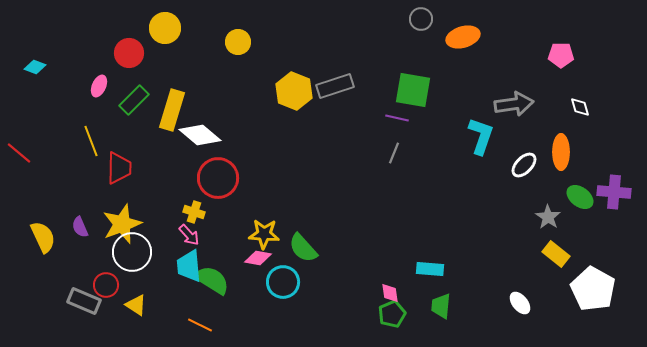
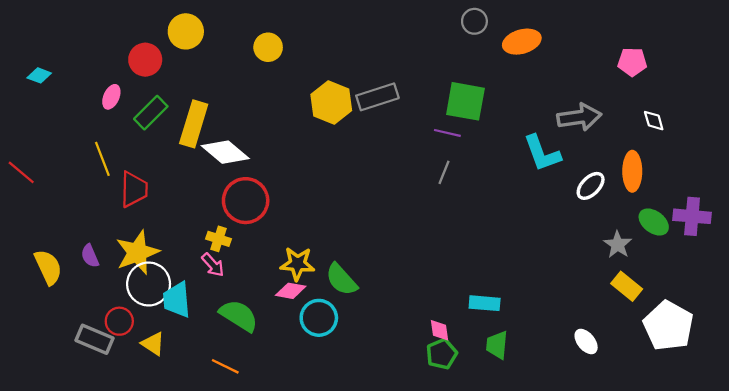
cyan L-shape: (481, 136) -> (542, 153), turned 141
cyan trapezoid: (189, 266) -> (177, 300), moved

